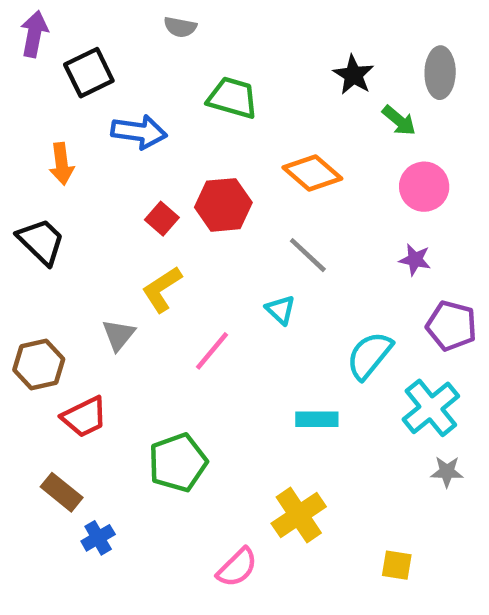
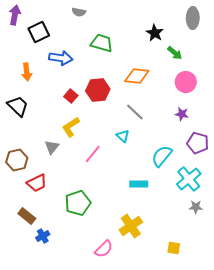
gray ellipse: (440, 73) -> (193, 18), moved
orange diamond: (312, 173) -> (137, 76), turned -35

